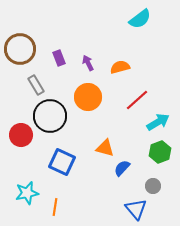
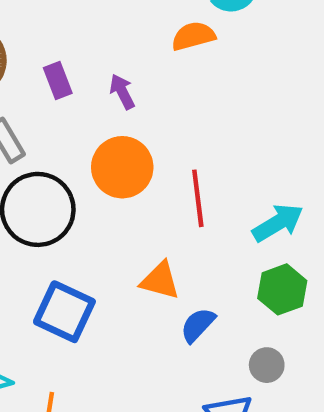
orange semicircle: (120, 67) -> (193, 36), moved
red line: (137, 100) -> (198, 198), moved, turned -55

